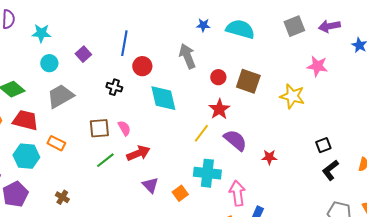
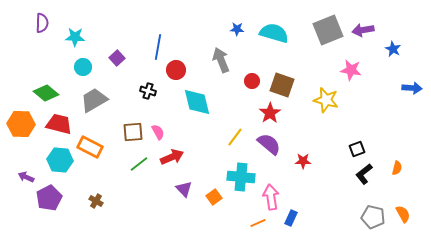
gray square: (294, 26) -> (328, 30), size x1.4
red star: (219, 109) -> (270, 113), moved
orange rectangle: (56, 143) -> (90, 147), size x1.4

